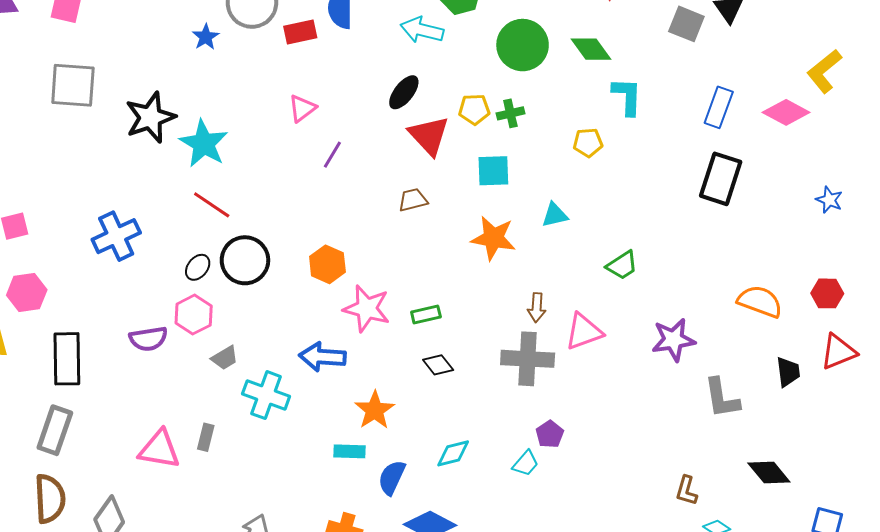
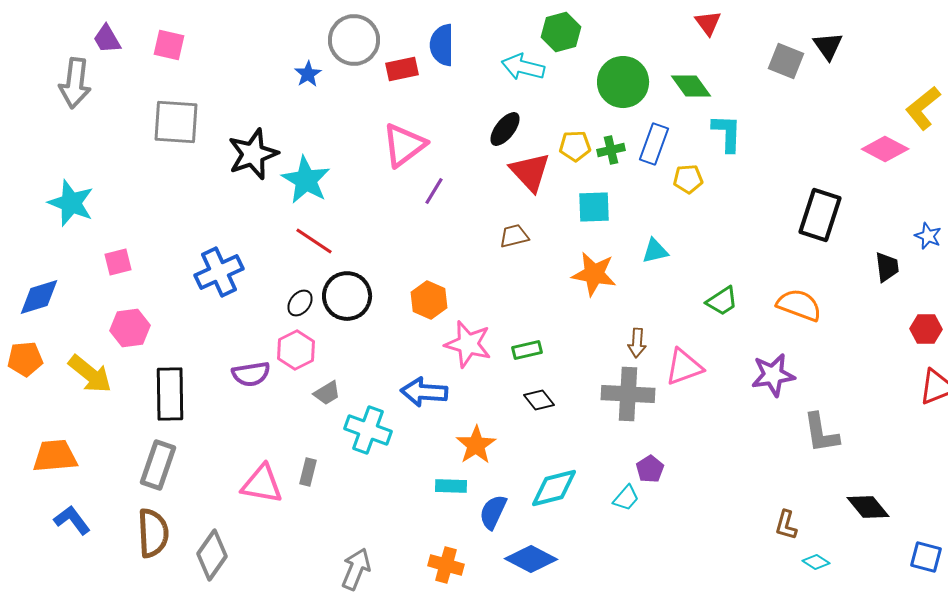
blue rectangle: (719, 107) -> (654, 144), moved
pink triangle: (302, 108) -> (404, 145), size x1.6
orange semicircle: (760, 301) -> (799, 305), moved
black trapezoid: (788, 372) -> (887, 267), moved
cyan diamond: (453, 453) -> (554, 488), size x1.4

